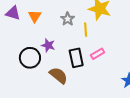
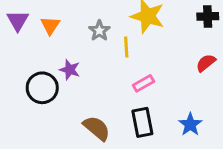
purple triangle: (13, 13) -> (18, 21), turned 42
black rectangle: (76, 58) -> (142, 122), moved
brown semicircle: (59, 75) -> (97, 128), moved

